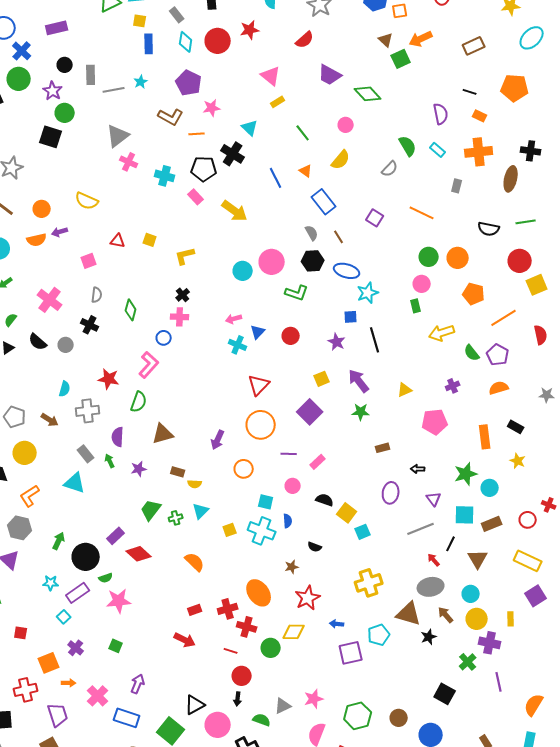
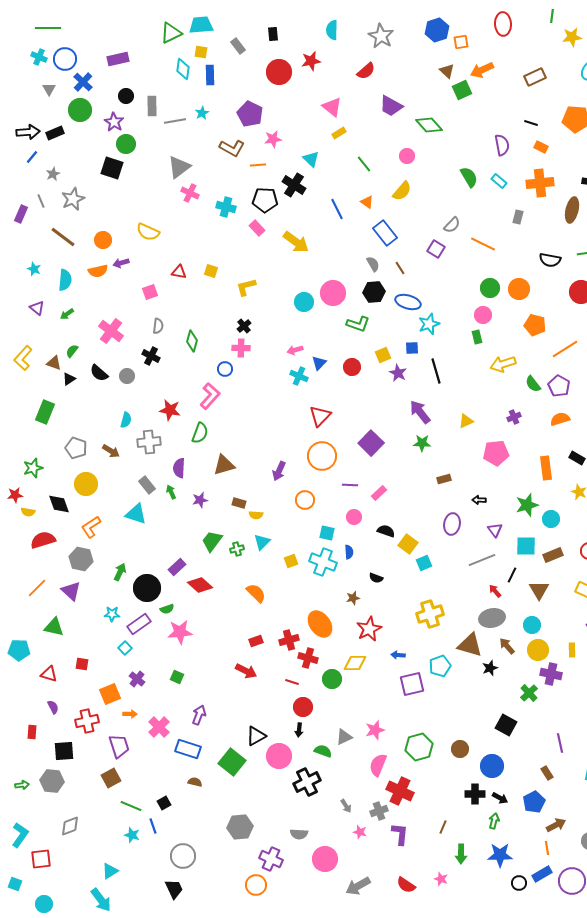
cyan diamond: (186, 42) -> (183, 69), moved
gray semicircle: (390, 169) -> (452, 225), moved
yellow square: (322, 379) -> (383, 355), moved
purple line: (499, 682) -> (560, 743), moved

